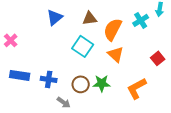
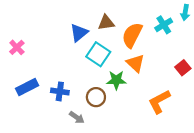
blue triangle: (55, 17) -> (79, 33), moved
blue rectangle: (20, 75) -> (27, 87), turned -36
green star: (102, 83) -> (116, 80), moved

